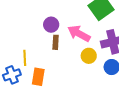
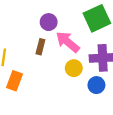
purple circle: (51, 25) -> (49, 22), moved

